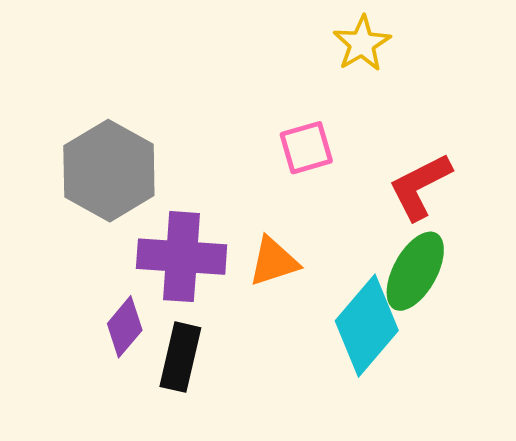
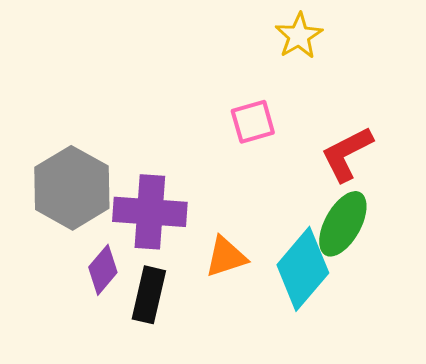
gray hexagon: (109, 171) -> (72, 188), moved
orange triangle: (274, 261) -> (226, 257), moved

